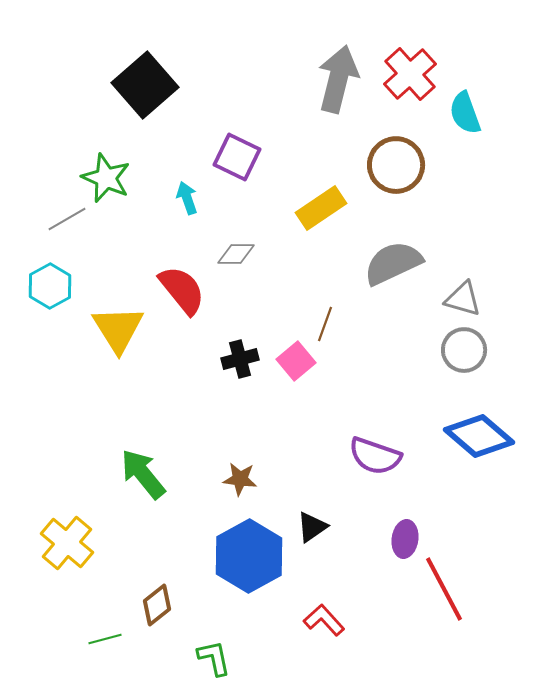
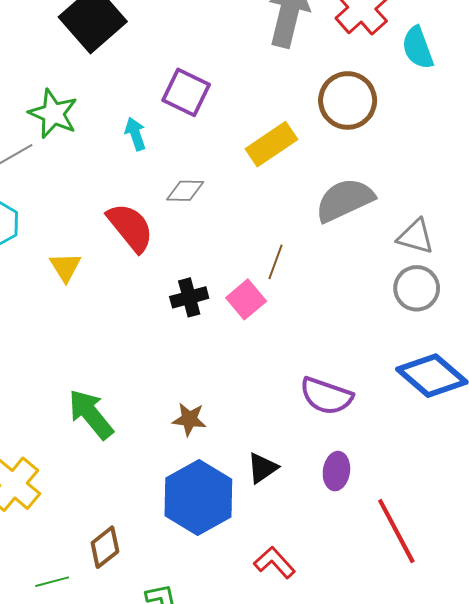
yellow triangle: (118, 329) -> (65, 267), size x0.6
purple ellipse: (405, 539) -> (336, 471), moved

